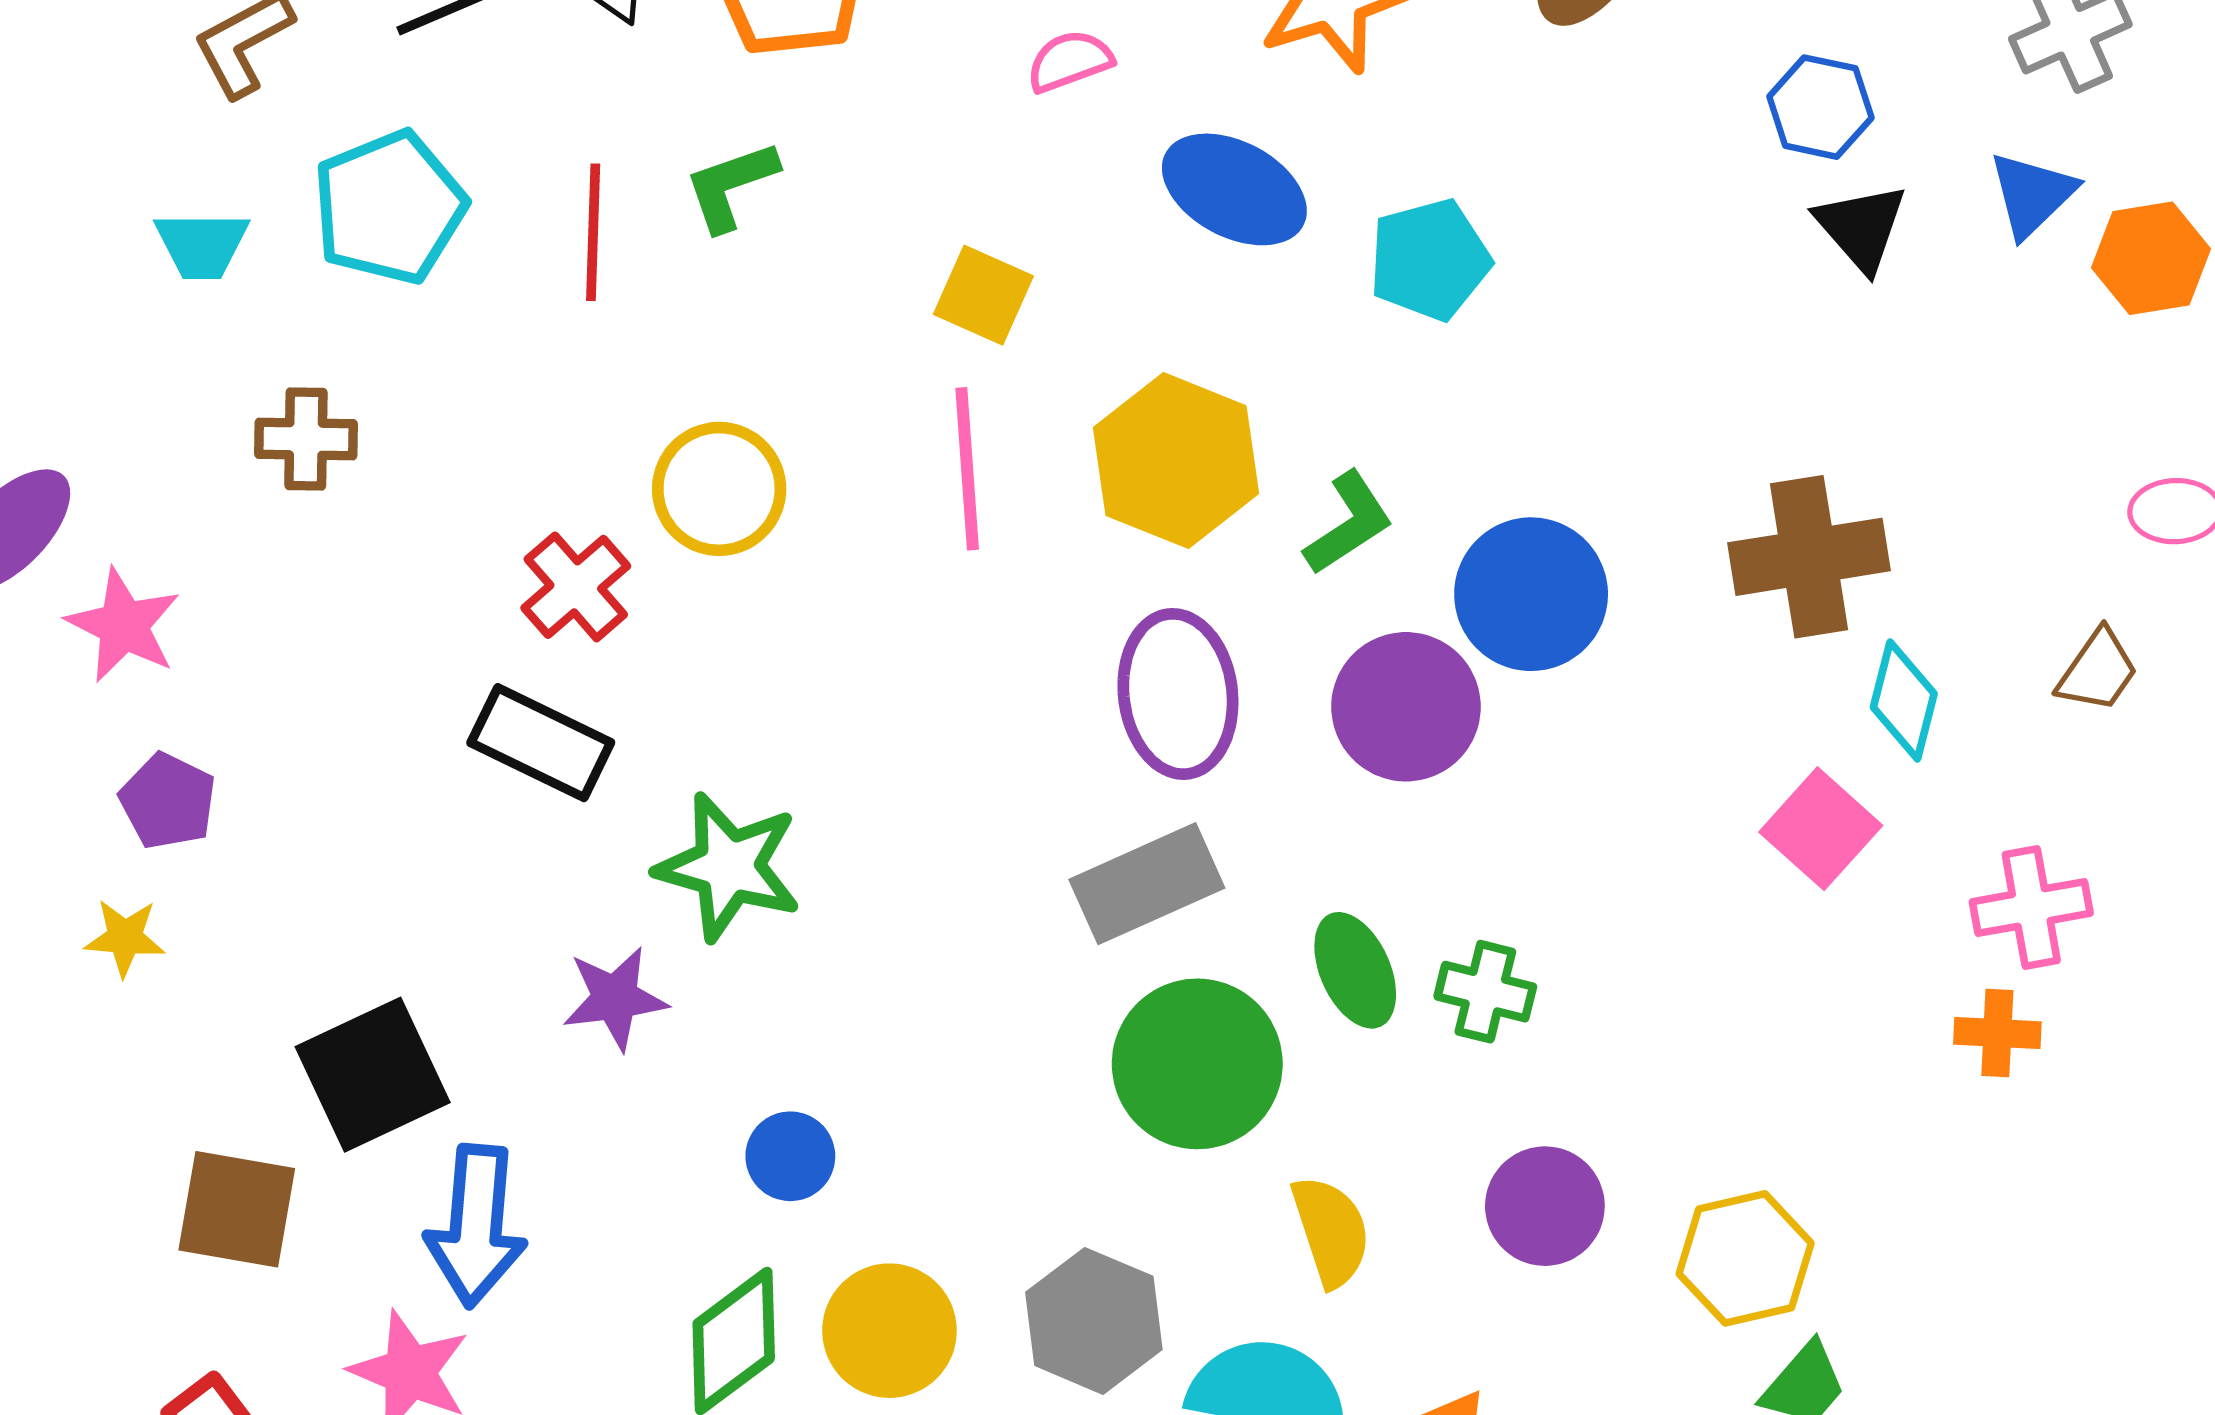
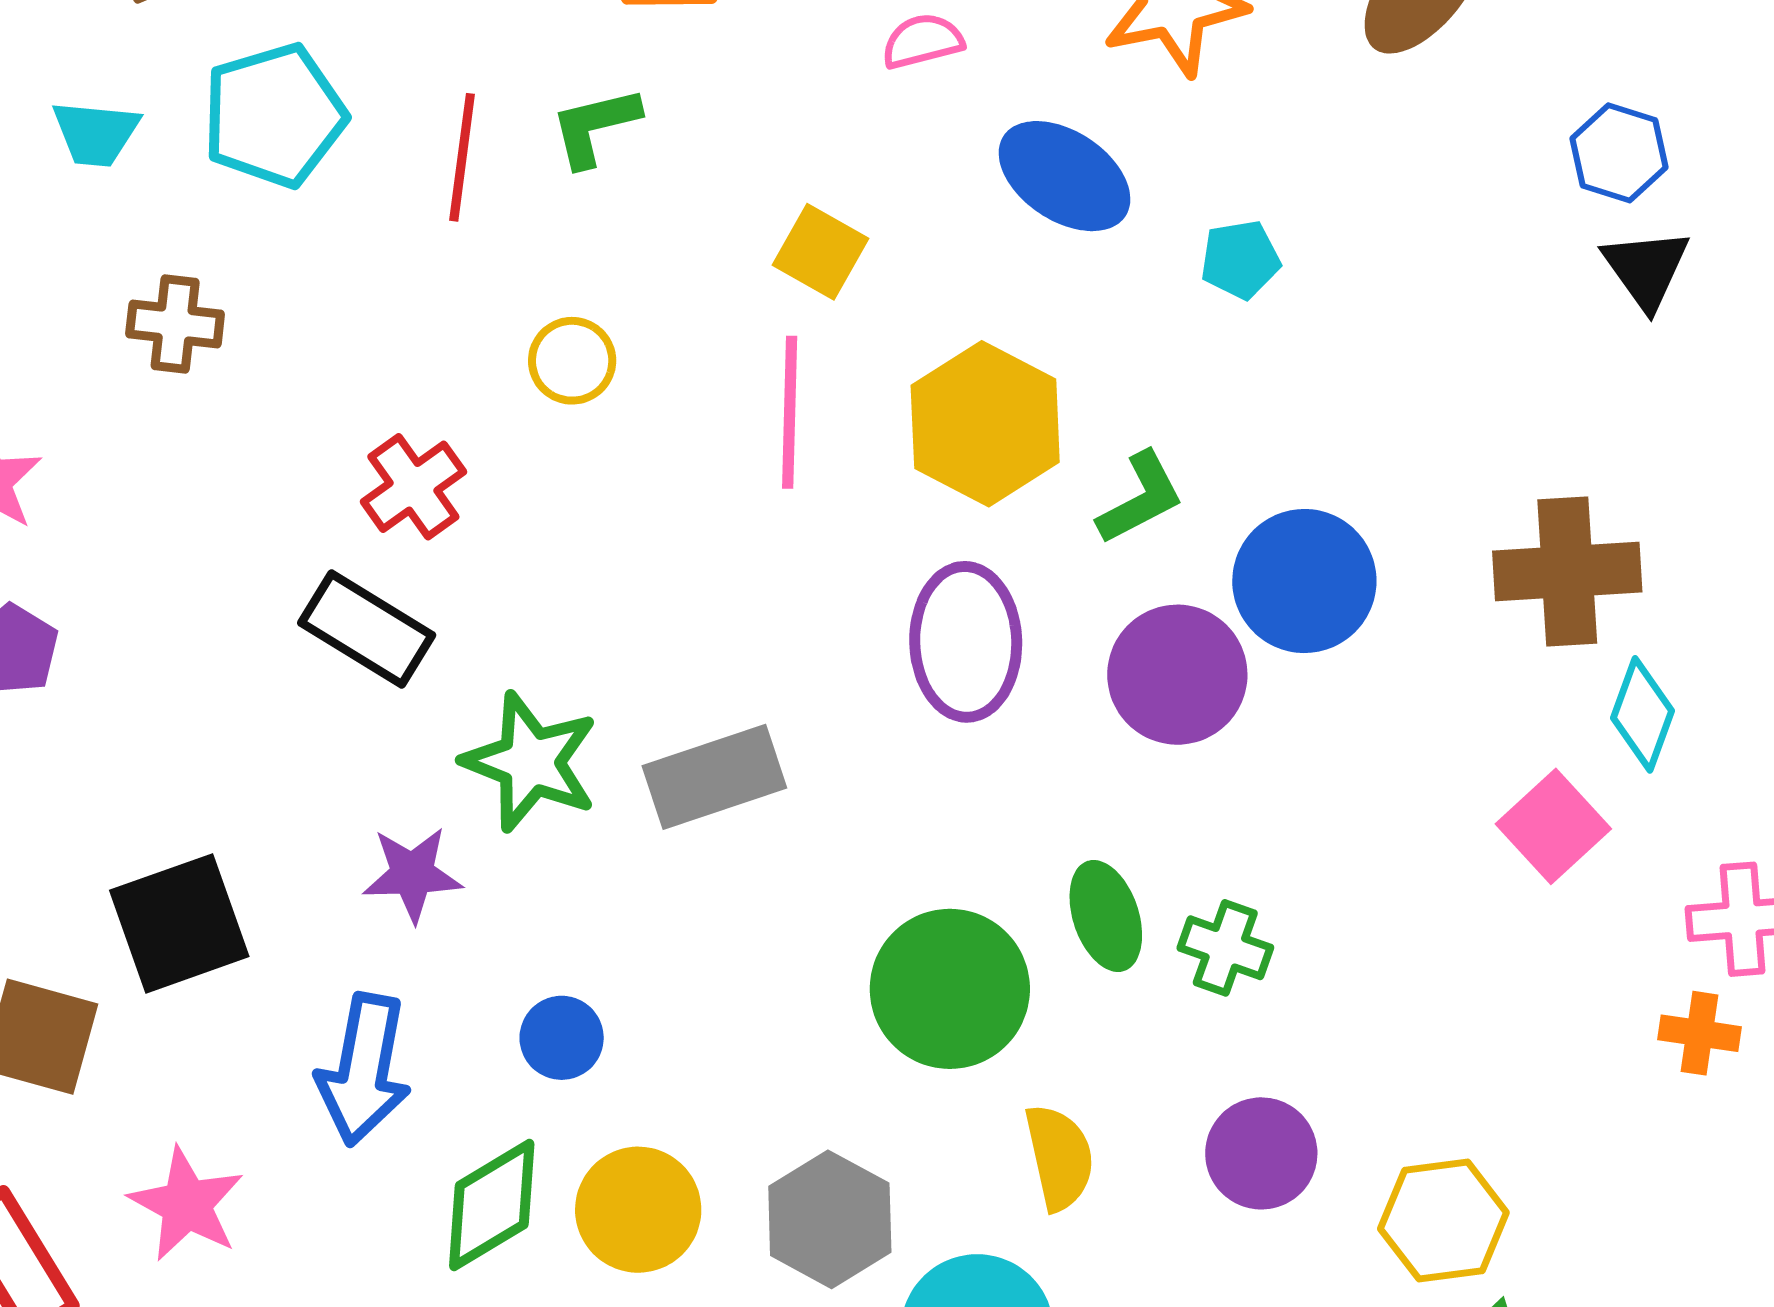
cyan pentagon: (1430, 260) -> (1240, 259), size x0.7
yellow circle: (719, 489) -> (572, 361), moved, size x0.7
gray rectangle: (1147, 884) -> (714, 777), moved
blue arrow: (476, 1226) -> (364, 1069), moved

